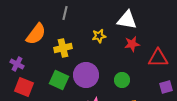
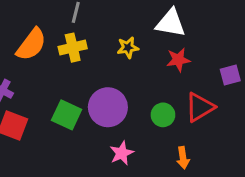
yellow cross: (63, 48) -> (73, 48), moved
red triangle: (158, 58) -> (200, 107), moved, turned -30
purple square: (166, 87) -> (230, 75), moved

